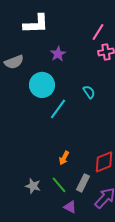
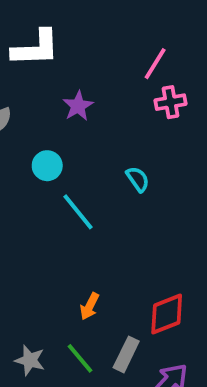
cyan circle: (42, 85) -> (47, 166), size x0.6
cyan line: (58, 109) -> (78, 212), turned -75

